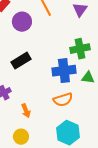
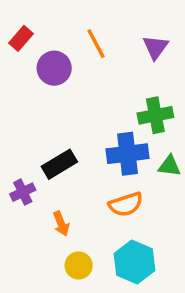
black rectangle: (21, 61) -> (59, 164), moved
yellow circle: (21, 137) -> (79, 265), moved

